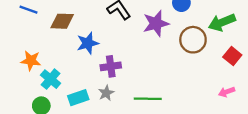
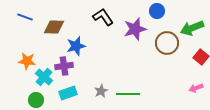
purple cross: (111, 66) -> (64, 66), moved
gray star: (106, 93) -> (101, 91), moved

